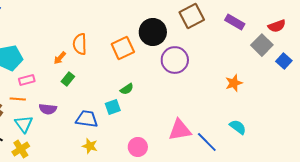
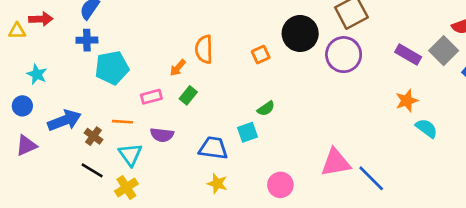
purple rectangle: (235, 22) -> (408, 55), moved
orange square: (123, 48) -> (261, 55), size x0.6
purple circle: (175, 60) -> (344, 55), moved
pink rectangle: (27, 80) -> (151, 97), moved
cyan semicircle: (238, 127) -> (427, 128), moved

